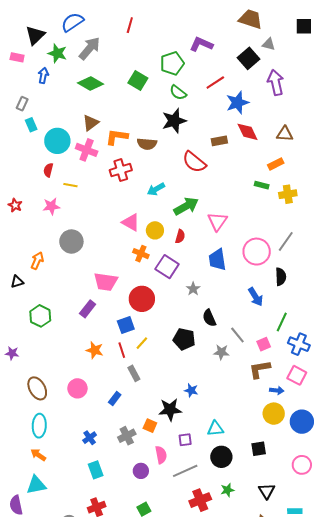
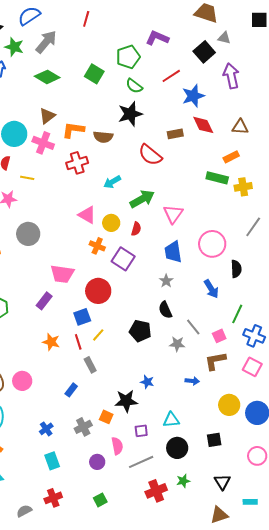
green rectangle: (262, 185) -> (217, 178), size x1.5
gray line: (286, 241) -> (253, 227), moved
gray star: (193, 289) -> (166, 281), moved
pink circle: (77, 388) -> (22, 381), moved
blue arrow: (277, 390) -> (192, 381), moved

